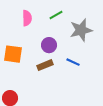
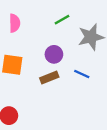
pink semicircle: (27, 18) -> (15, 23), moved

